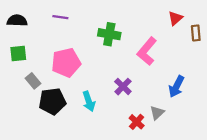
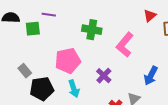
green square: (18, 54) -> (33, 29), moved
pink pentagon: (66, 63) -> (68, 61), moved

